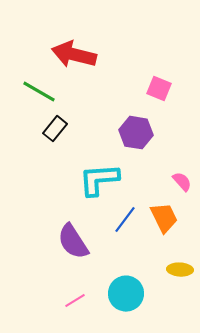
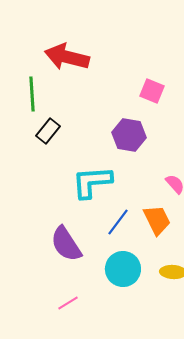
green line: (39, 92) -> (32, 94), turned 56
cyan circle: (126, 294) -> (123, 269), moved

